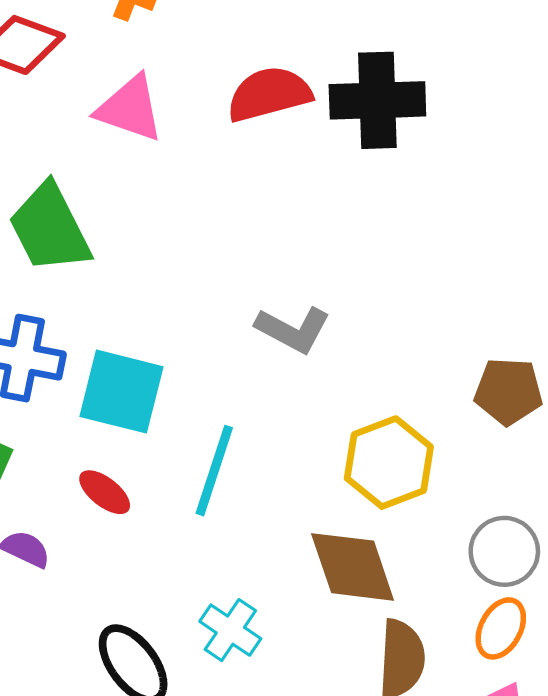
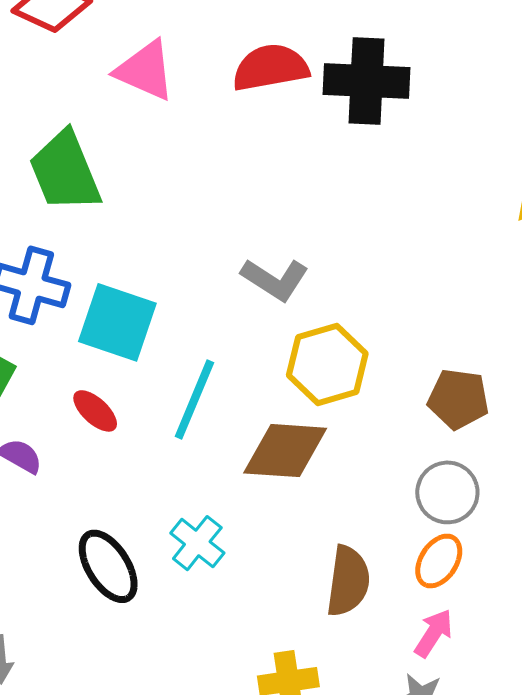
brown pentagon: (508, 391) -> (458, 399), moved
yellow hexagon: (389, 463) -> (327, 364), moved
brown diamond: (353, 567) -> (285, 451), moved, turned -72

